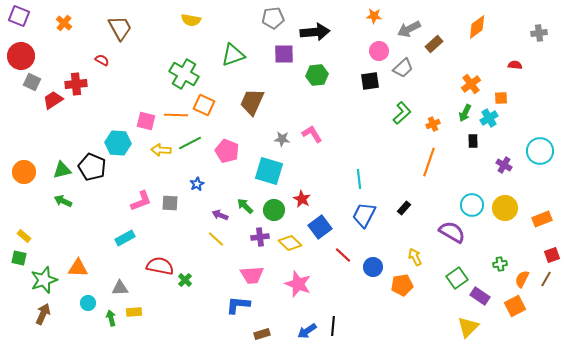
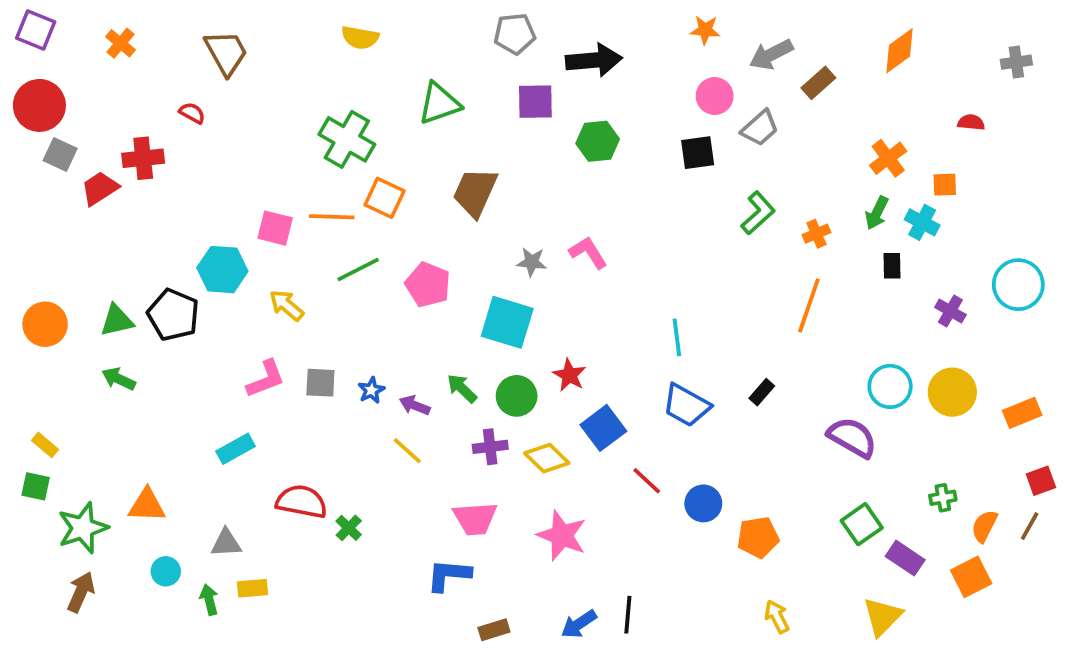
cyan cross: (489, 118) -> (922, 222), turned -30
yellow arrow: (161, 150) -> (286, 305), moved, turned 36
blue star: (197, 184) -> (371, 390), moved
blue trapezoid: (364, 215) -> (686, 405), turned -88
yellow arrow: (415, 257) -> (777, 617), moved

